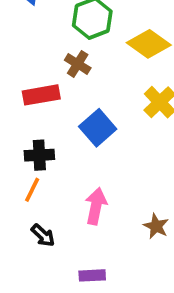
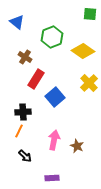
brown cross: (78, 64) -> (25, 57), moved
red rectangle: (41, 95) -> (36, 79), moved, turned -48
brown star: (156, 226) -> (77, 146), moved

